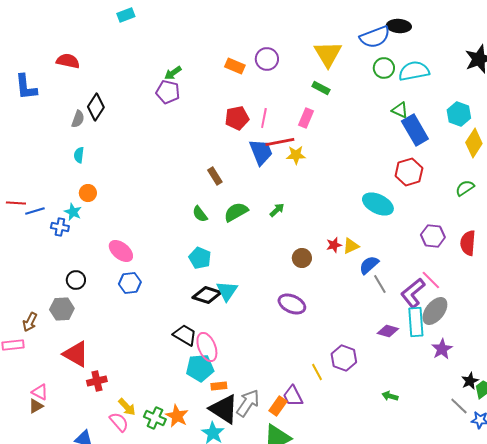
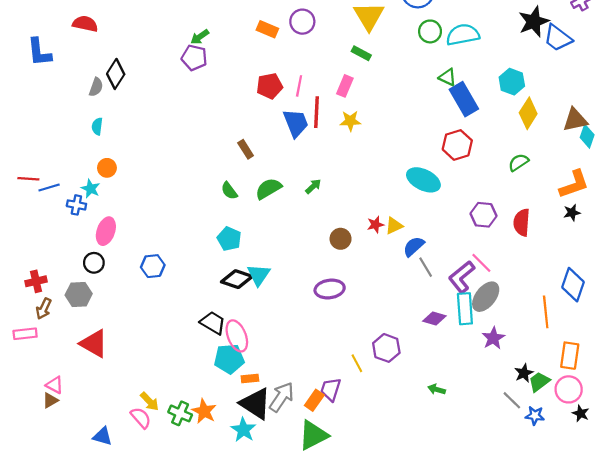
red line: (280, 142) -> (317, 112), turned -76
yellow star: (296, 155) -> (350, 121), moved
pink ellipse: (121, 251) -> (106, 231), moved, turned 70
purple ellipse: (292, 304) -> (330, 289), turned -32
red cross: (97, 381) -> (36, 281), moved
purple trapezoid: (293, 396) -> (331, 389), turned 45

